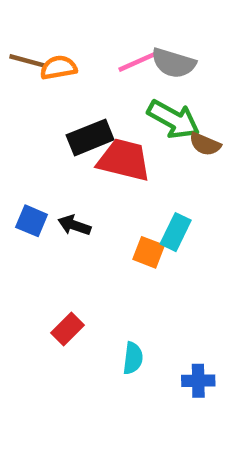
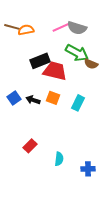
blue square: (32, 221) -> (14, 98), turned 32
orange square: (149, 252) -> (53, 98), moved

